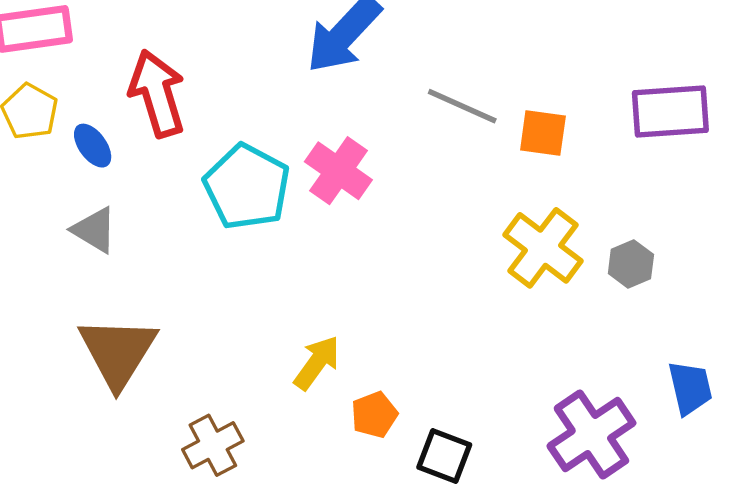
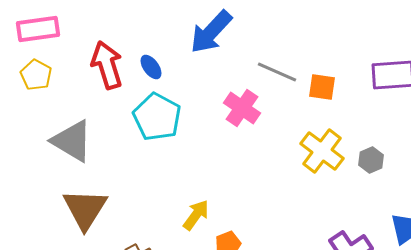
blue ellipse: (93, 146) -> (151, 67), moved
pink cross: (338, 171) -> (242, 108), moved
gray triangle: (94, 230) -> (72, 141), size x1.6

